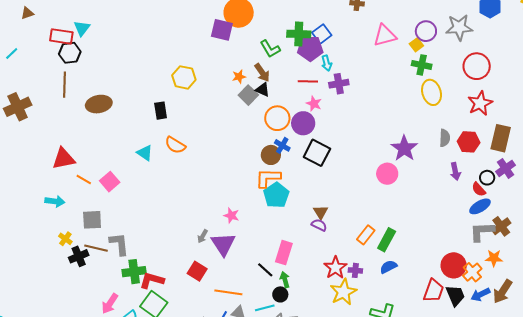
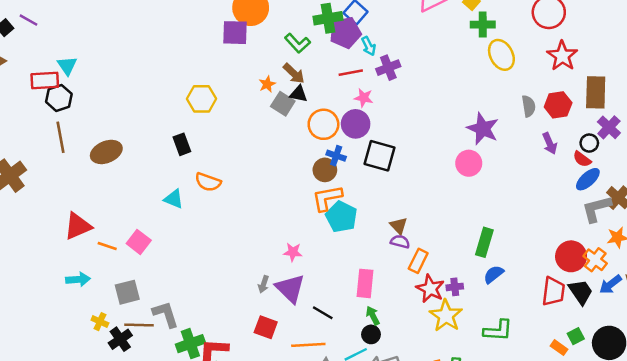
orange rectangle: (366, 235) -> (418, 261), moved
black line: (265, 270) -> (323, 313), moved

